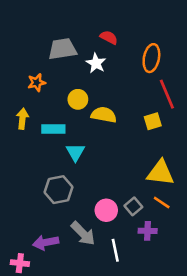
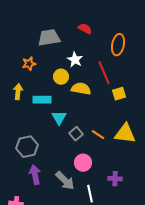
white star: (96, 63) -> (75, 60), moved
red line: (167, 94) -> (104, 73), moved
gray hexagon: (59, 190) -> (27, 147), moved
orange line: (162, 203) -> (98, 135), moved
gray square: (133, 206) -> (76, 134), moved
purple arrow: (46, 242) -> (35, 175), moved, turned 90

